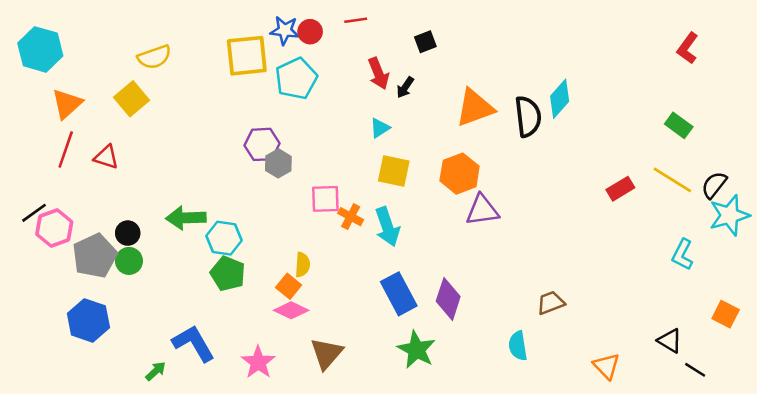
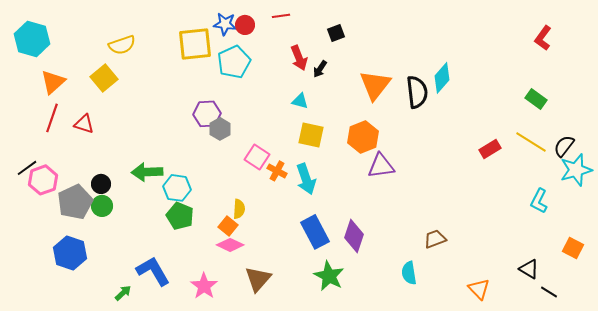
orange triangle: (475, 108) -> (375, 85), turned -32
cyan triangle: (380, 128) -> (300, 101), turned 48
pink square: (325, 199) -> (257, 157), turned 35

